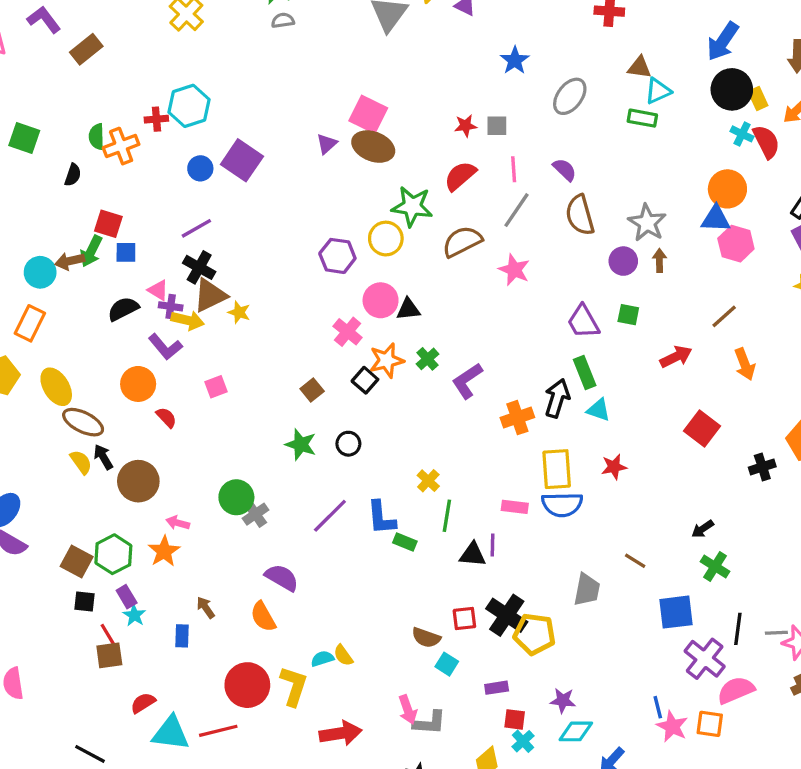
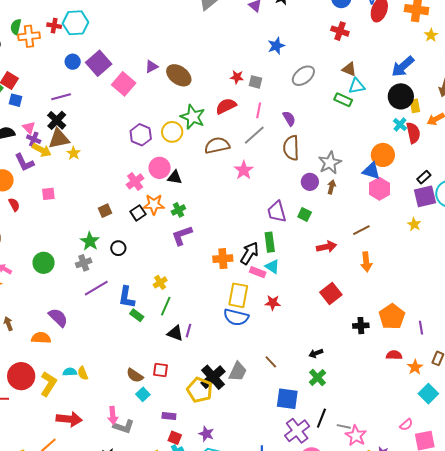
pink square: (368, 114) -> (124, 84), moved
purple L-shape: (467, 381) -> (182, 235), moved
pink rectangle: (515, 507) -> (258, 272), moved
gray cross: (255, 514) -> (84, 263), moved
black cross: (507, 615) -> (213, 377), moved
orange semicircle: (263, 617) -> (41, 338), turned 108

